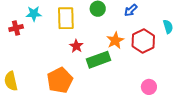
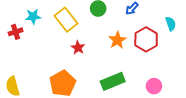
yellow rectangle: (66, 18) -> (66, 20), turned -35
green rectangle: (99, 60) -> (113, 81), moved

